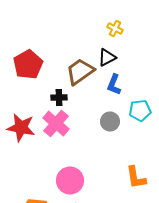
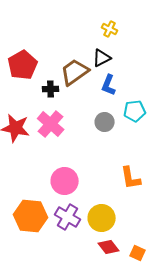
black cross: (59, 98) -> (51, 89), moved

